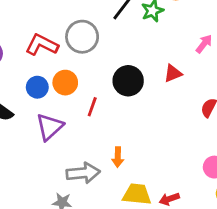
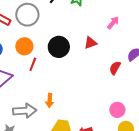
orange circle: (65, 83) -> (24, 46), moved

